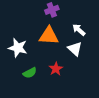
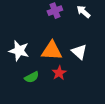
white arrow: (79, 30) -> (83, 12), moved
orange triangle: (49, 36) -> (52, 51), moved

